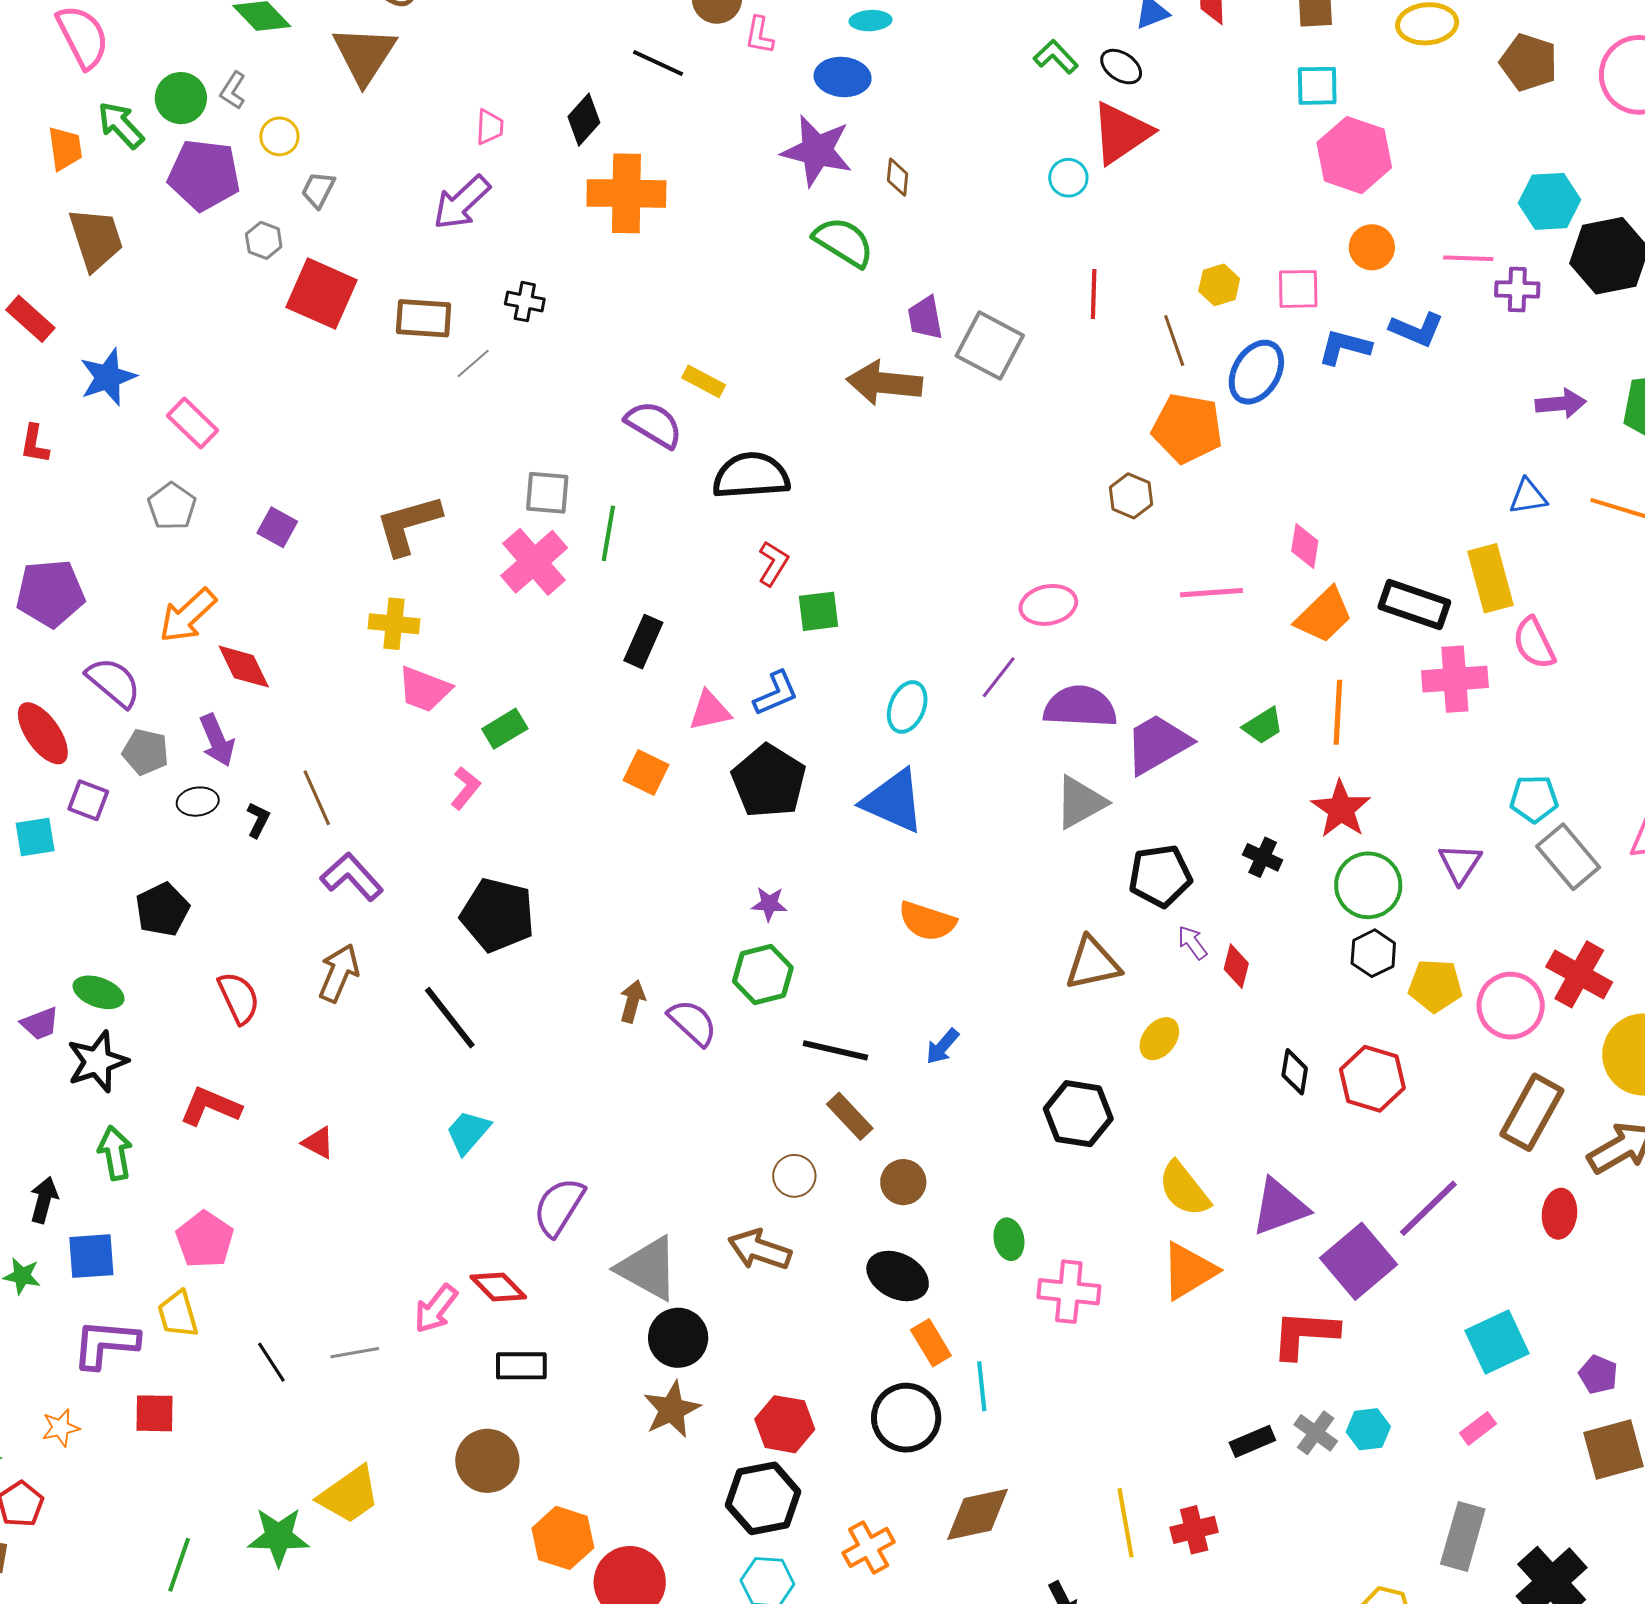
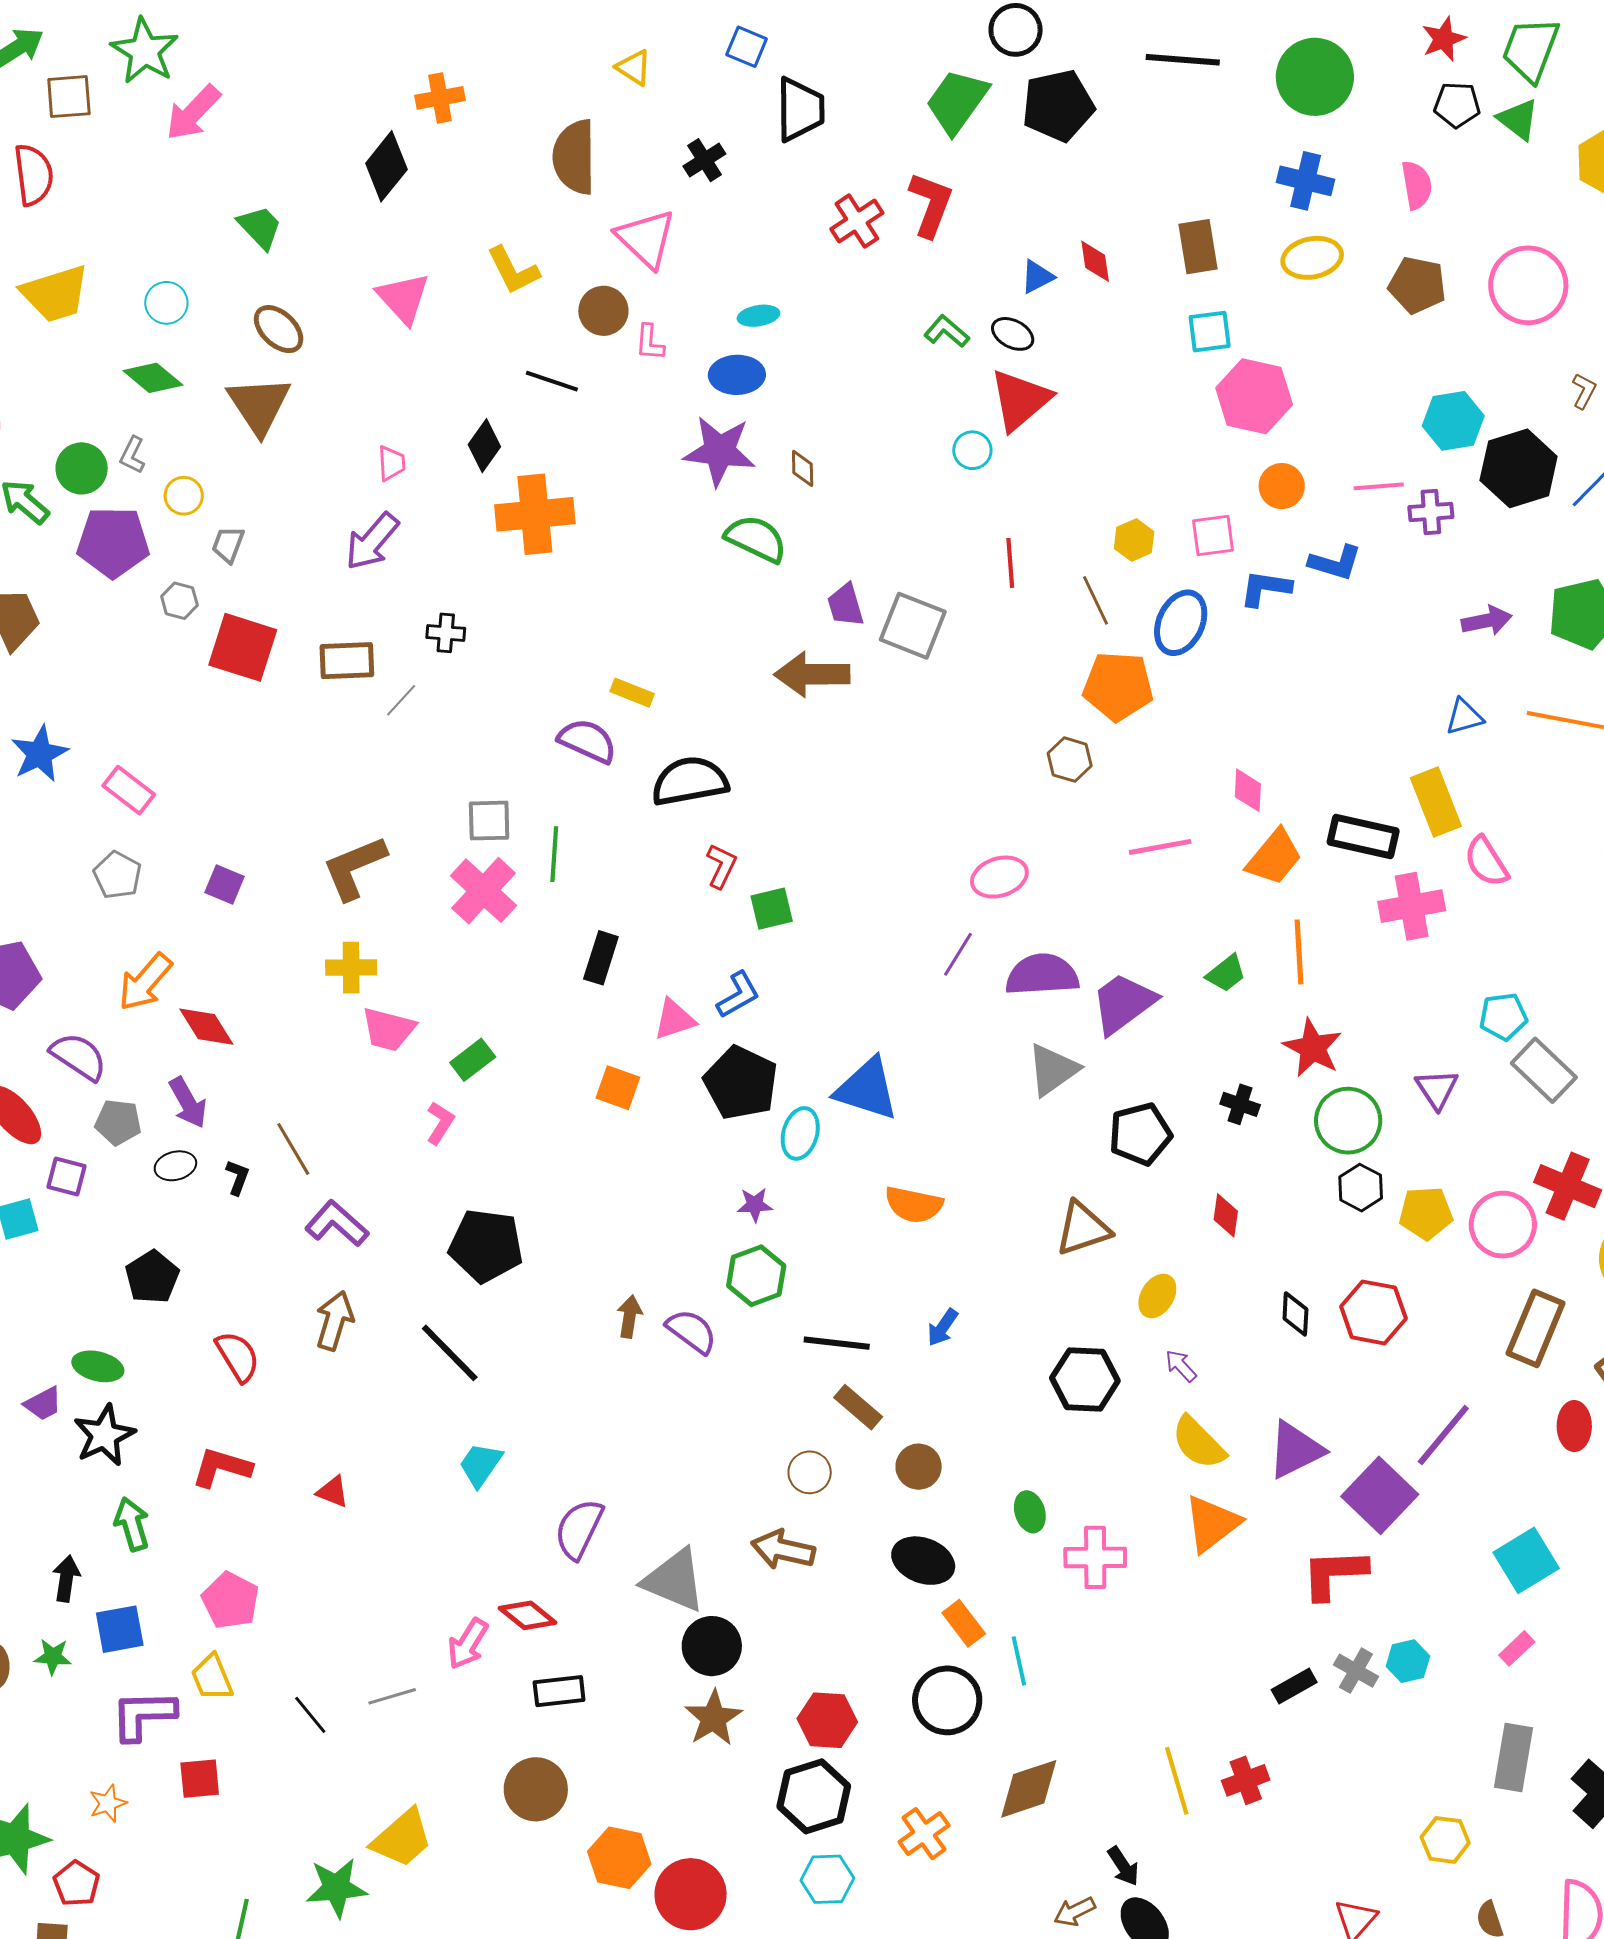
cyan ellipse: (907, 707) -> (800, 1133), moved
purple arrow: (1192, 943) -> (1181, 1366), moved

